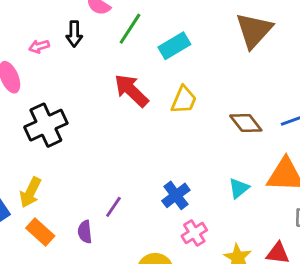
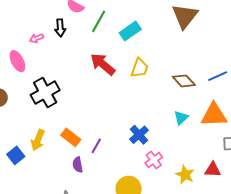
cyan triangle: (239, 188) -> (181, 118), moved
orange rectangle: (40, 232) -> (71, 137), moved

